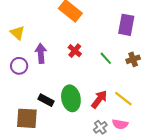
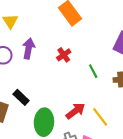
green ellipse: (71, 98) -> (44, 122), moved

